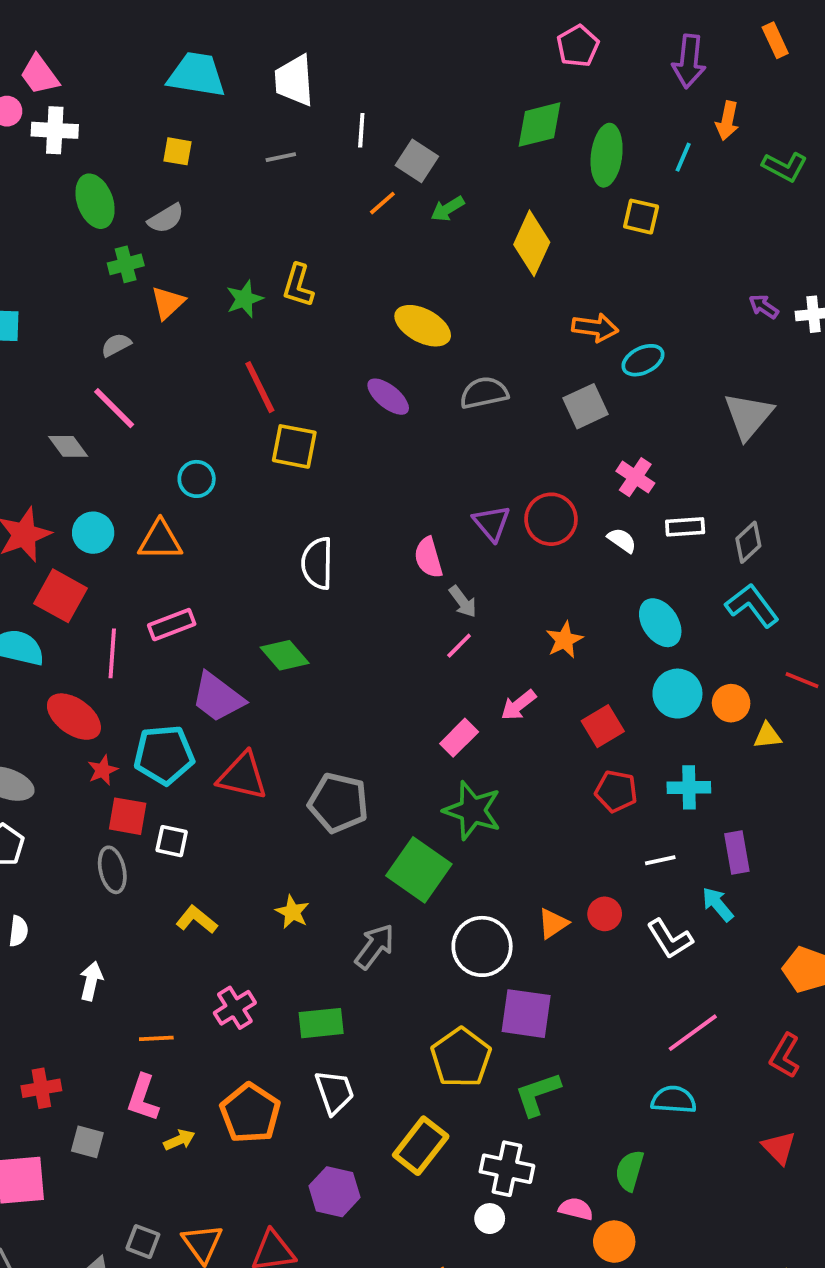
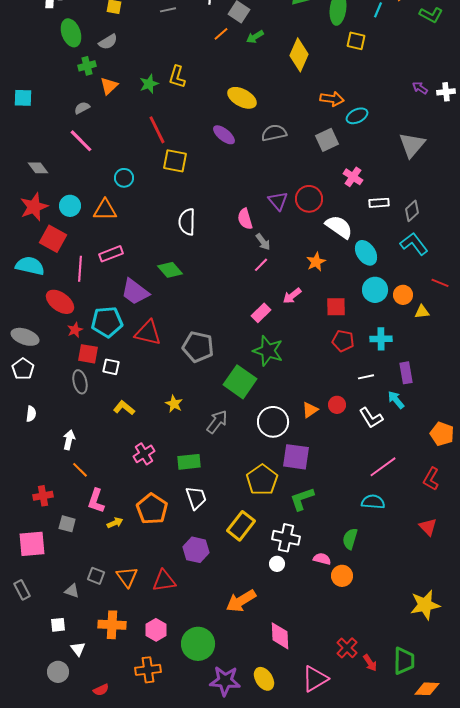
gray diamond: (68, 446) -> (38, 168), moved
white semicircle: (622, 540) -> (339, 227), moved, size x1.8
red square: (603, 726) -> (336, 307), turned 30
orange line: (156, 1038) -> (80, 470), moved, turned 48

